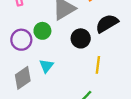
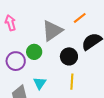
yellow line: (98, 65) -> (72, 82), moved

